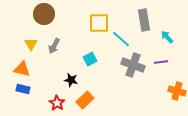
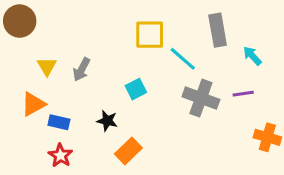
brown circle: (44, 14) -> (20, 21), moved
orange triangle: (22, 69) -> (33, 104), turned -42
blue rectangle: (23, 89) -> (59, 122), moved
red star: (57, 103) -> (60, 155), moved

